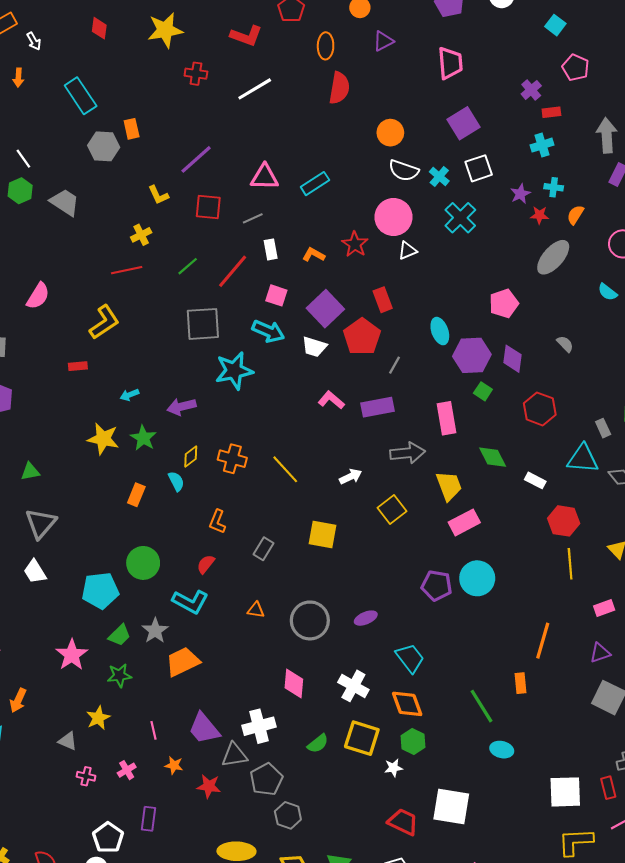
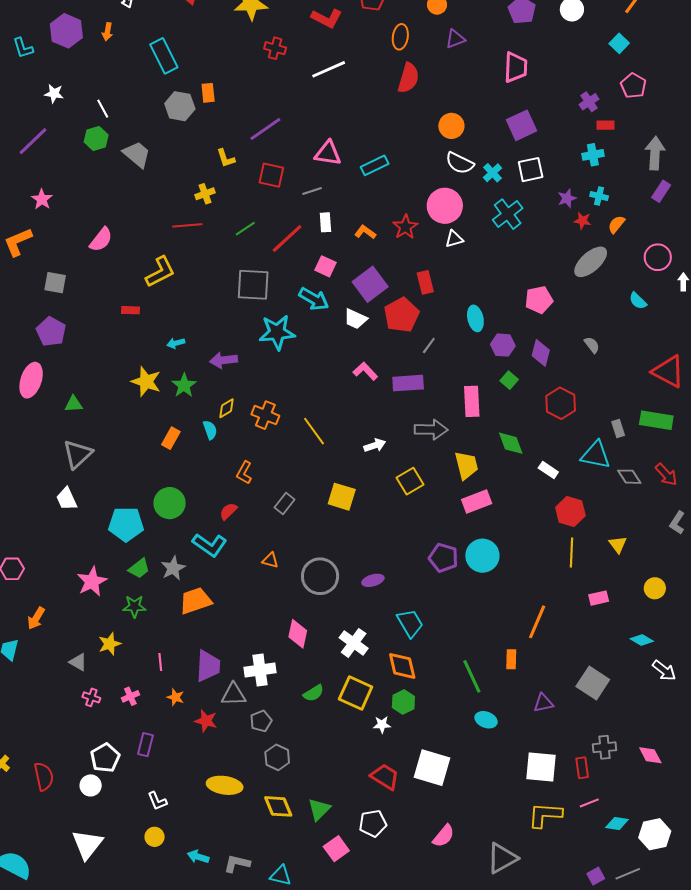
purple hexagon: (472, 355) -> (503, 345), size x0.7
purple triangle: (600, 653) -> (543, 703), moved
purple trapezoid: (204, 728) -> (208, 666), turned -144
gray pentagon: (266, 779) -> (261, 721), size x0.7

